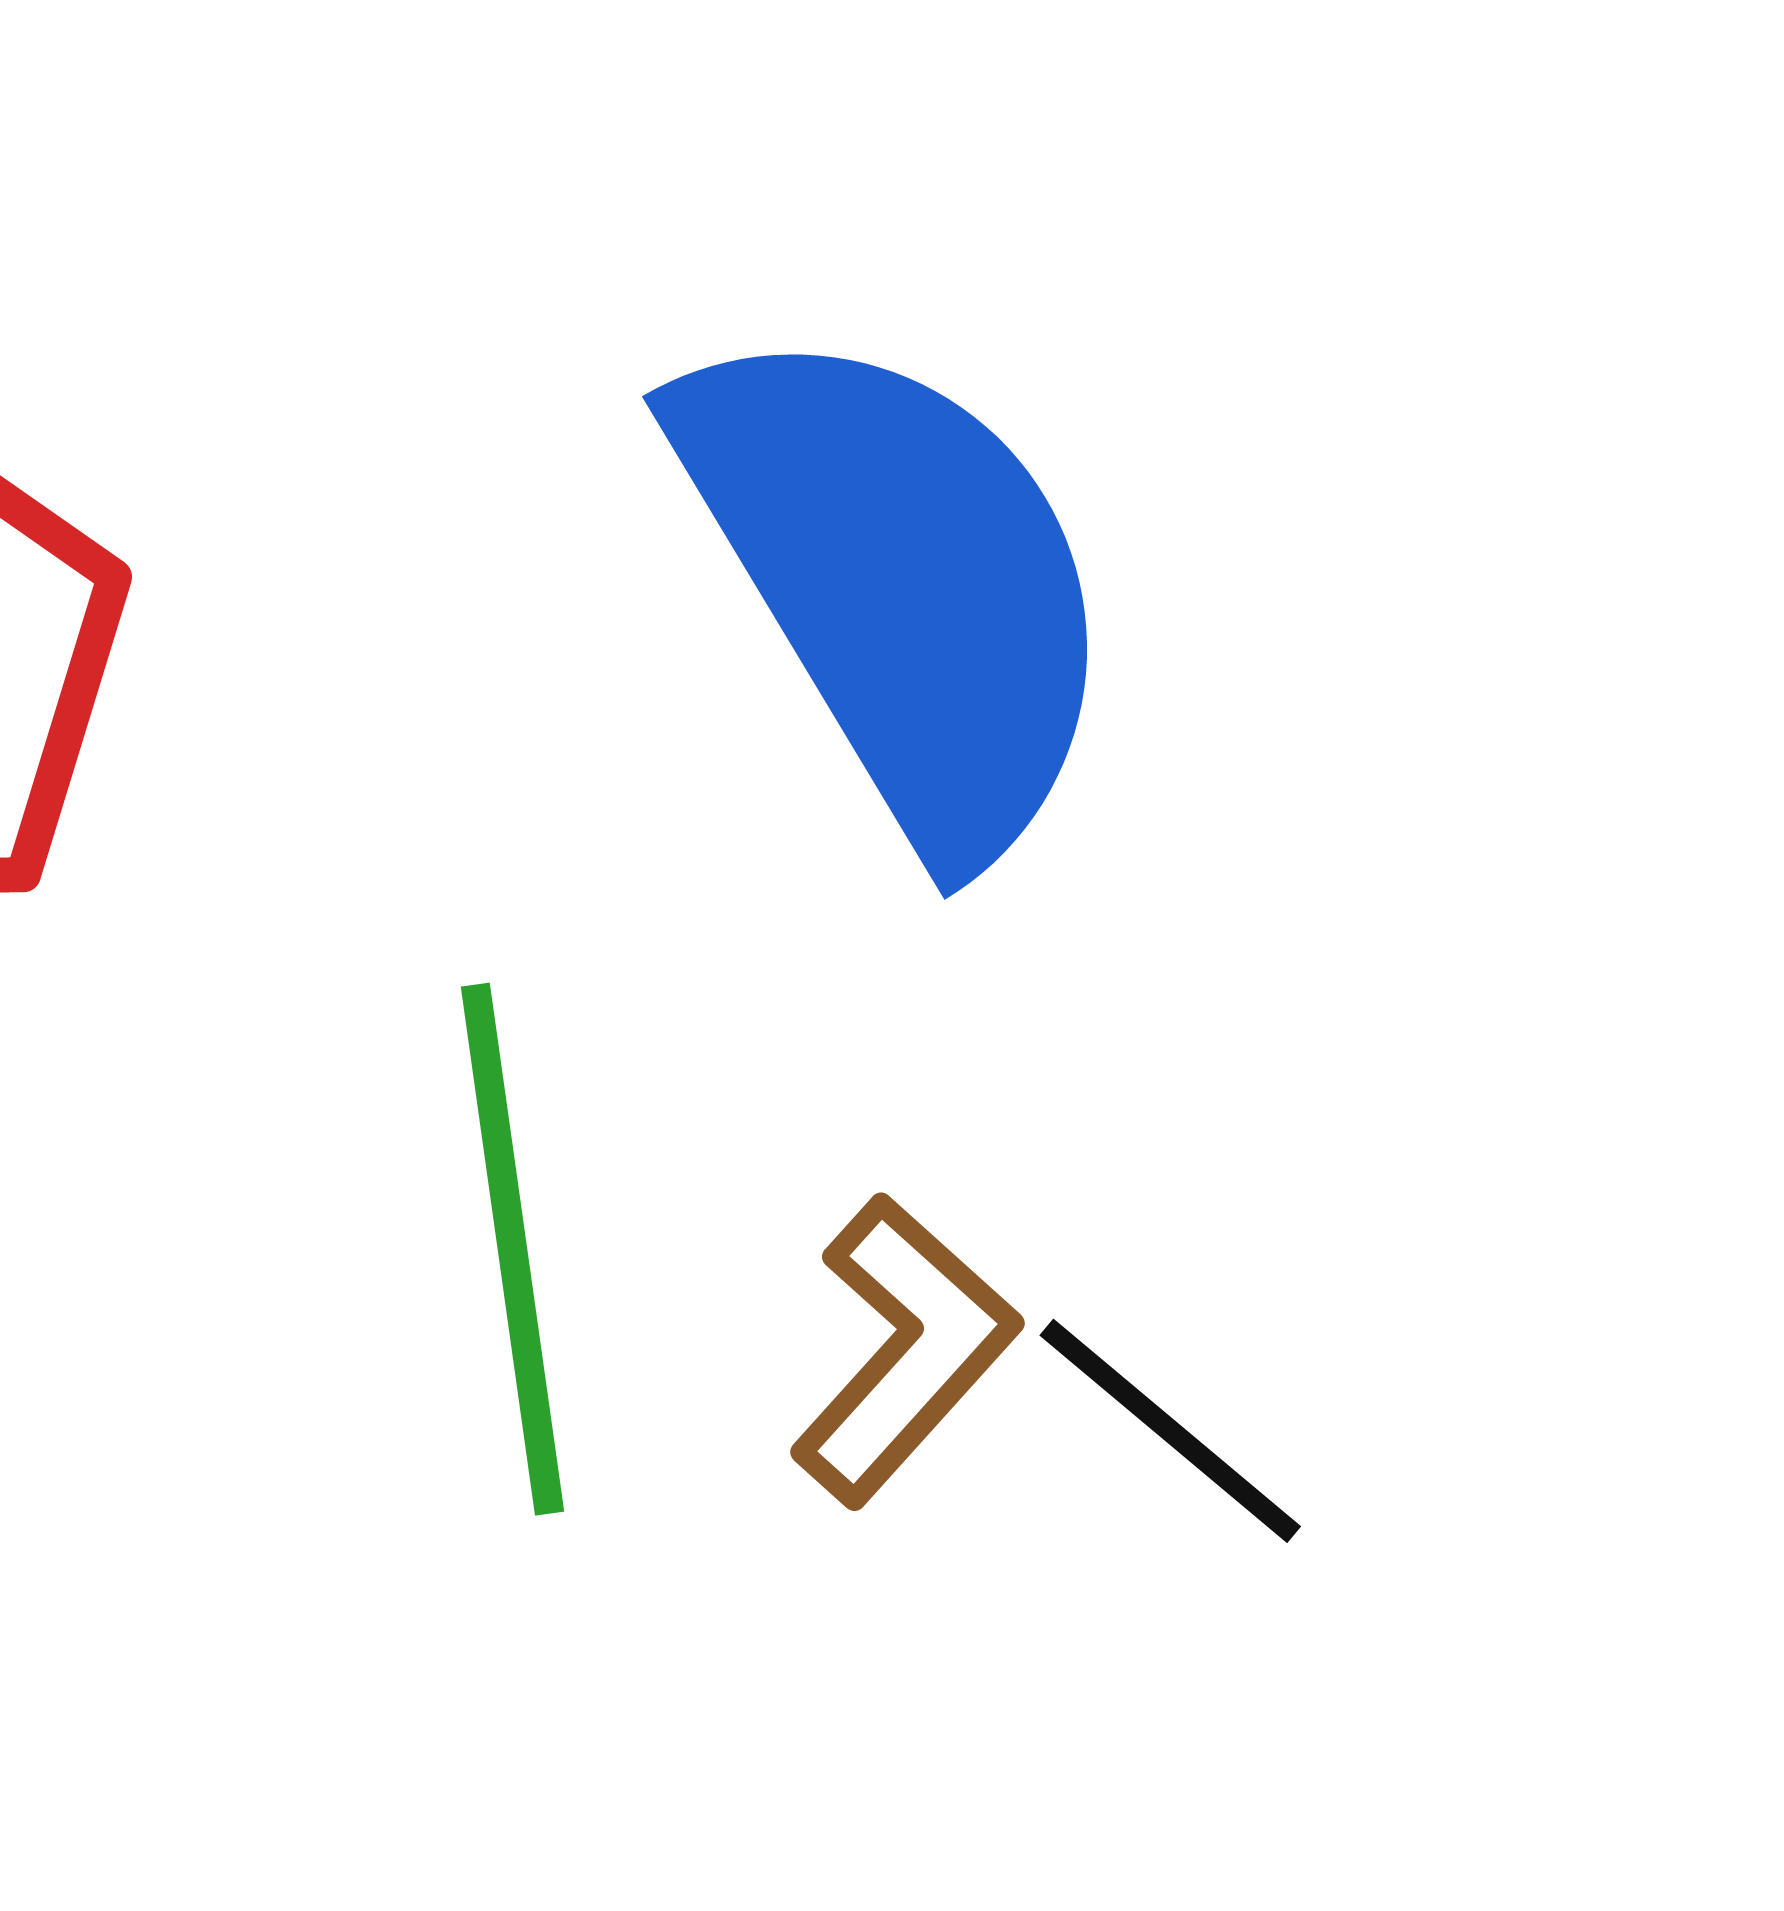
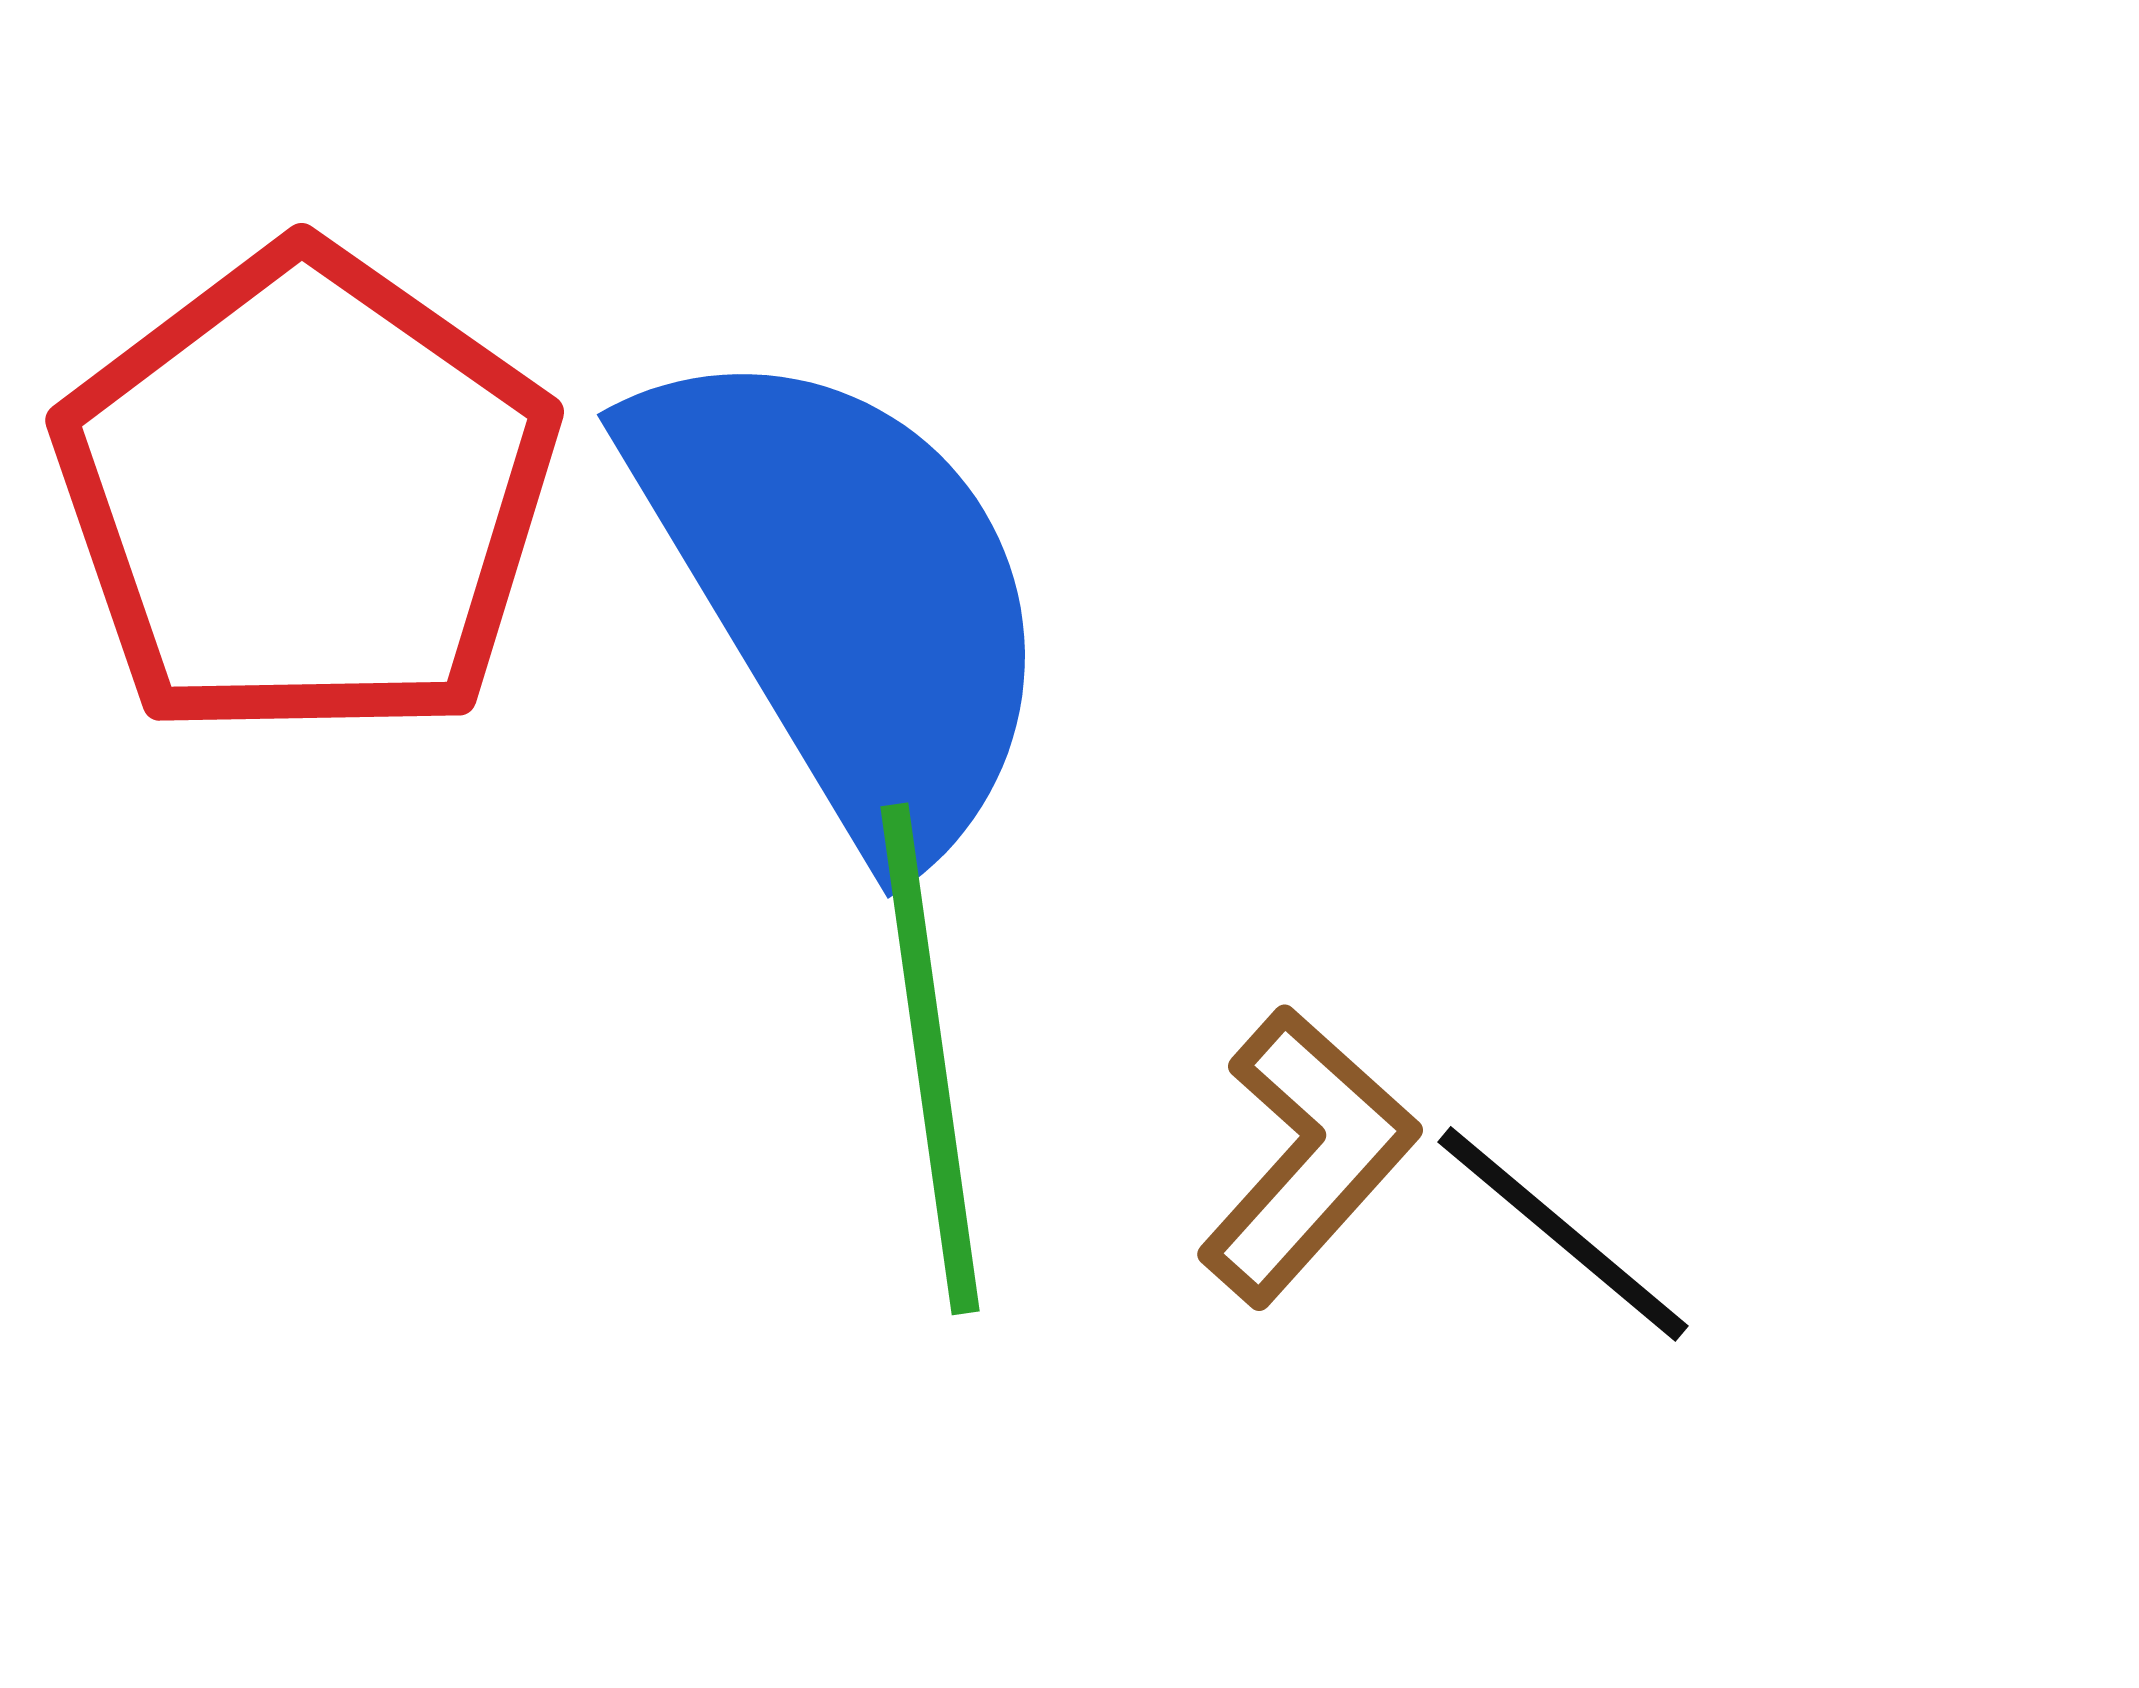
blue semicircle: (900, 584) -> (845, 595), moved

